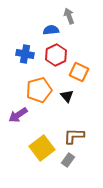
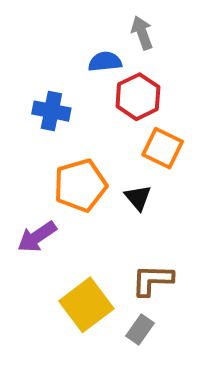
red hexagon: (56, 55) -> (138, 97), moved

